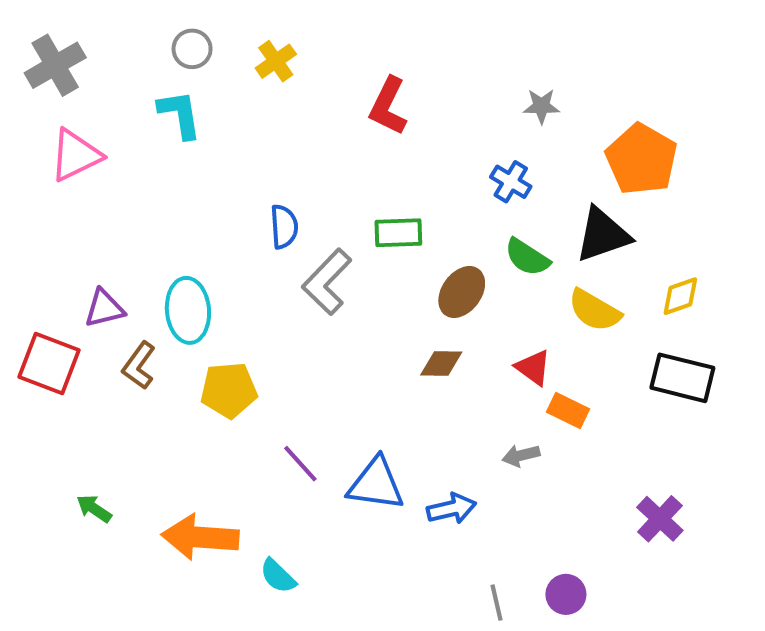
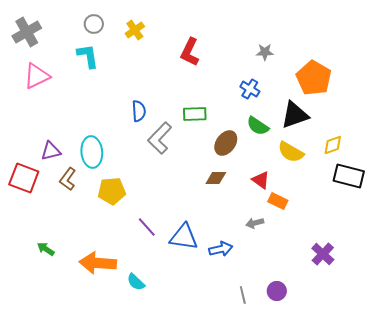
black rectangle: (682, 378) -> (349, 176), moved

